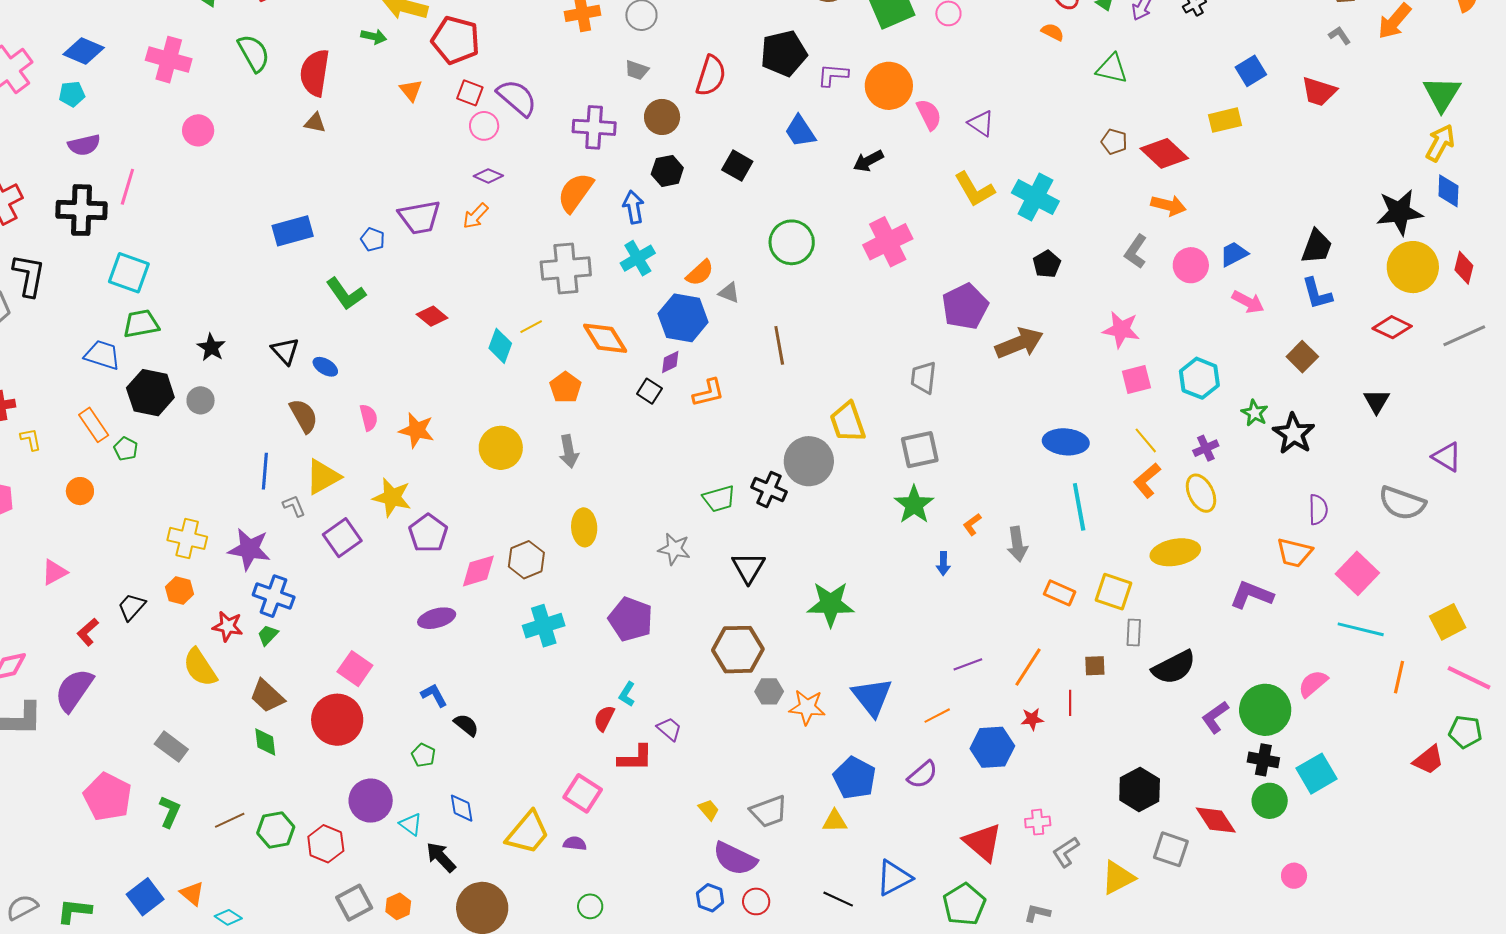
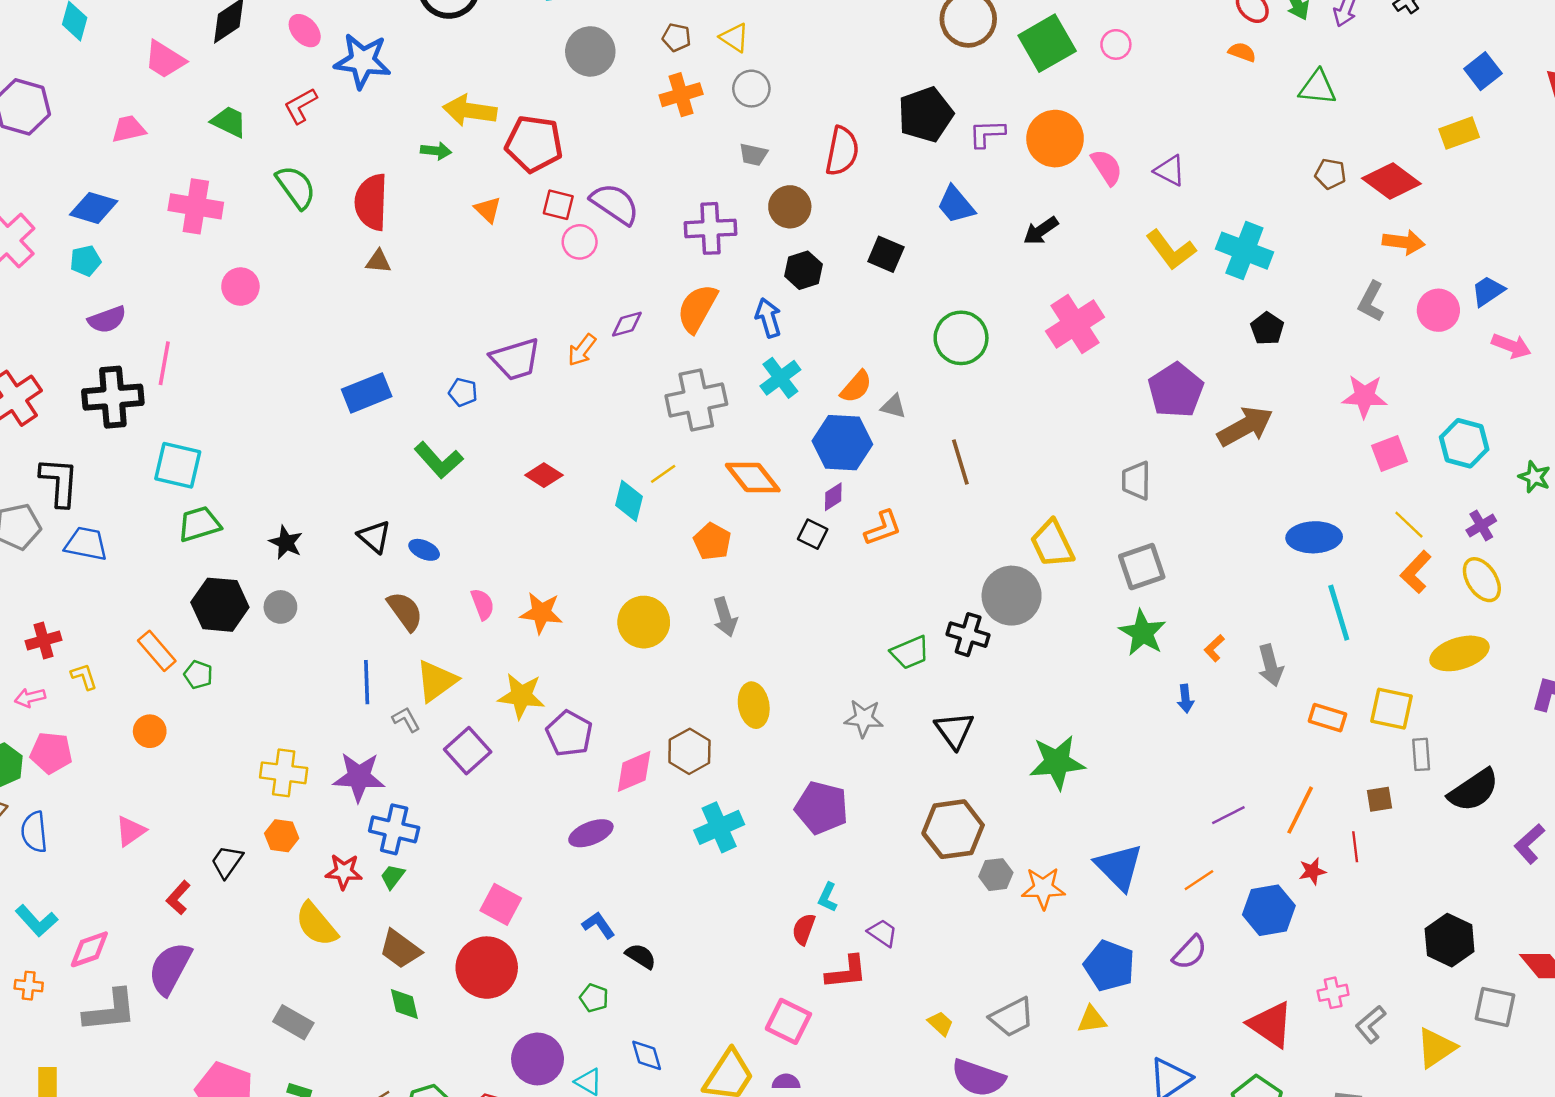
purple diamond: (488, 176) -> (627, 324), moved, turned -32
blue trapezoid: (102, 355) -> (86, 544), moved

